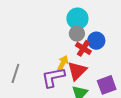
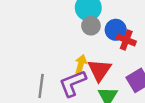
red cross: (83, 48) -> (126, 40), moved
gray line: (15, 73) -> (41, 86), moved

